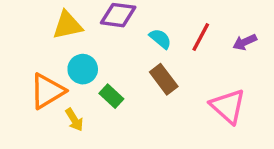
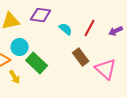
brown rectangle: (164, 79) -> (81, 57), moved
green rectangle: (111, 96) -> (37, 63), size x1.5

